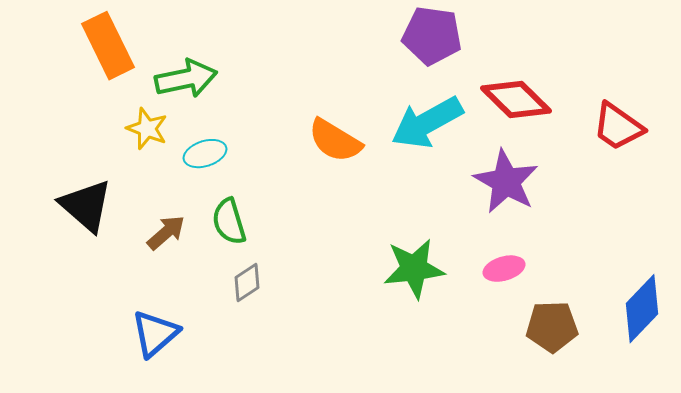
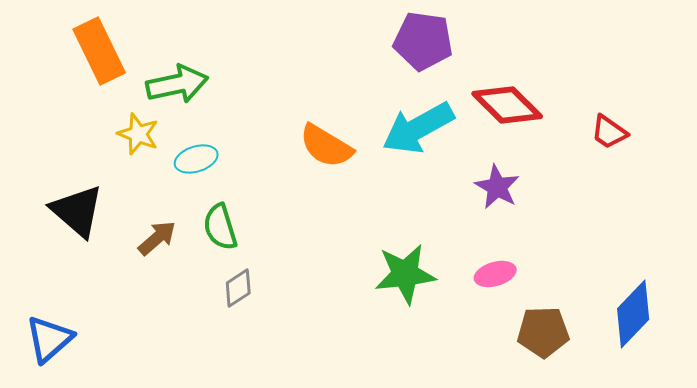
red trapezoid: (618, 127) -> (609, 132), size x0.7
purple star: (506, 182) -> (497, 187), size x0.7
blue triangle: (155, 334) -> (49, 339), moved

